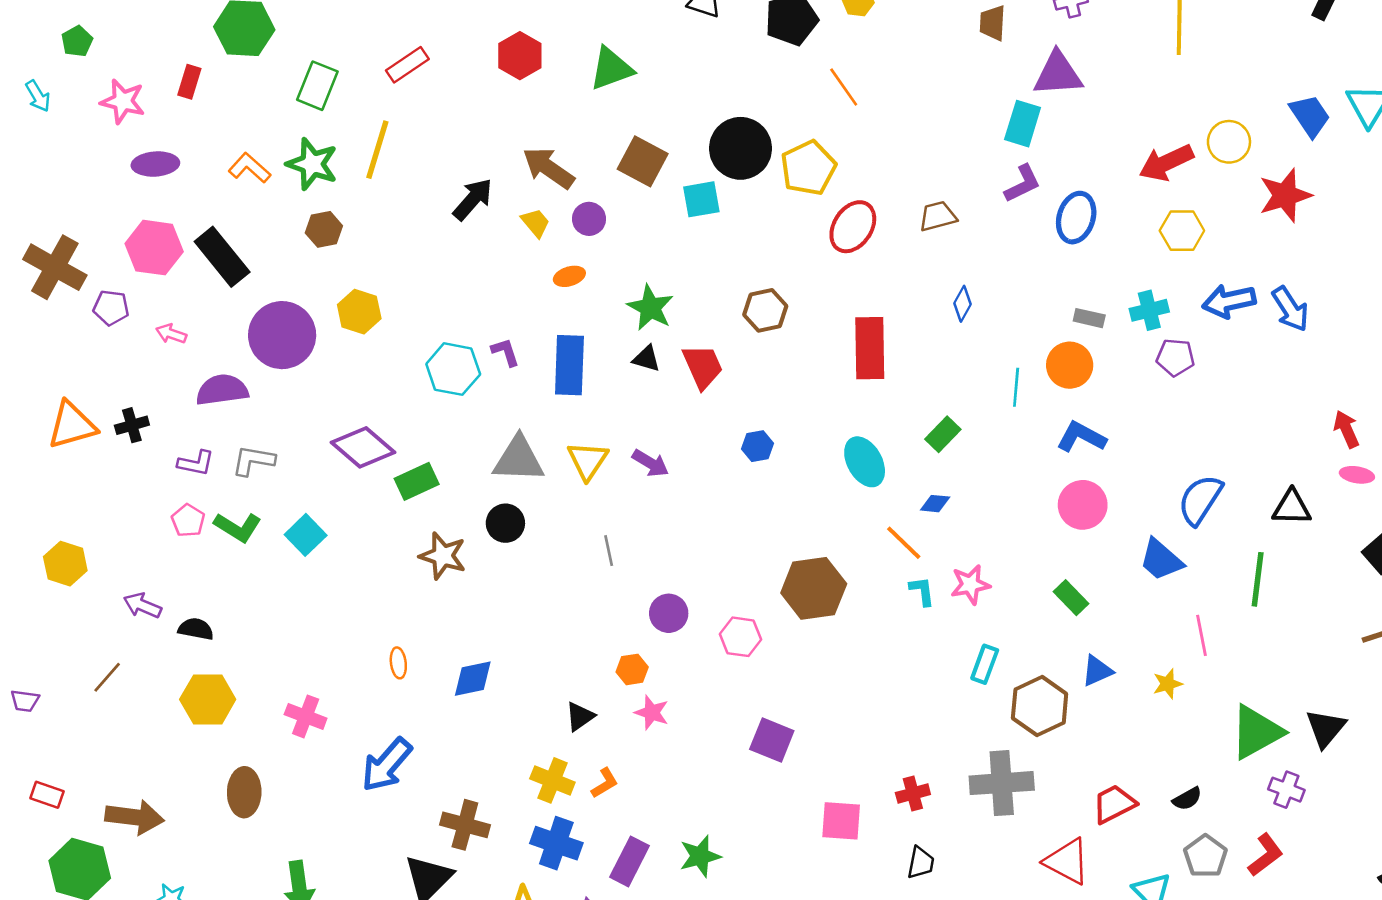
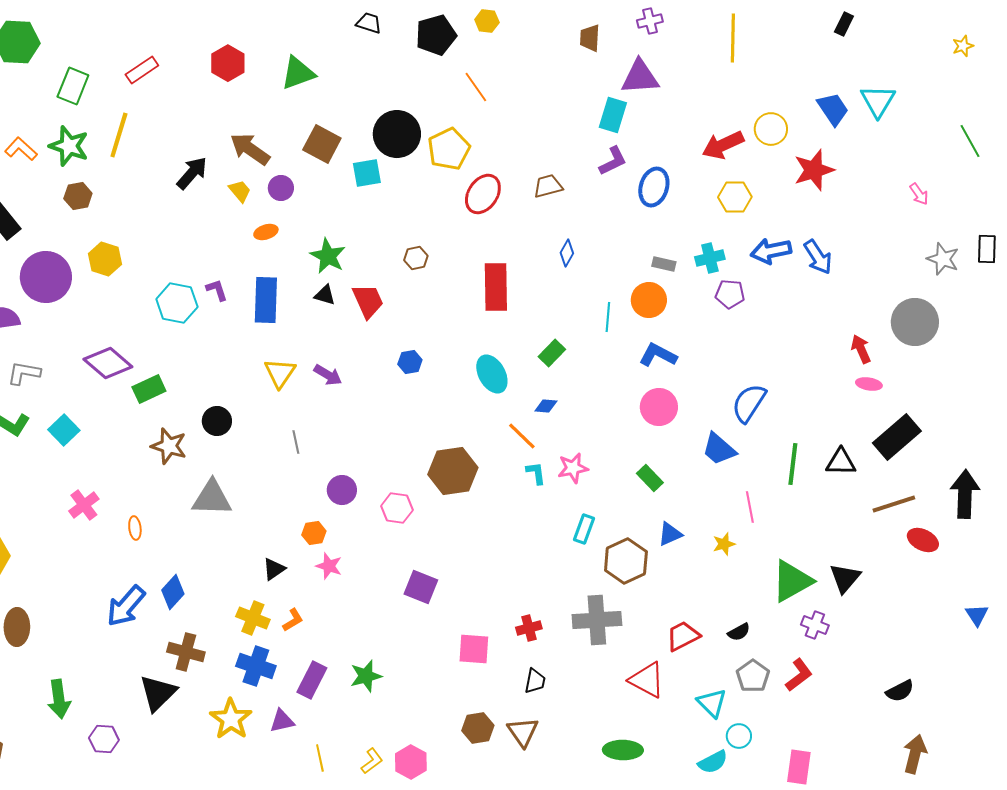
brown hexagon: (765, 310) -> (416, 258), size x0.7
gray triangle: (518, 459) -> (212, 498), moved
black triangle: (1292, 507) -> (841, 462), moved
blue diamond: (473, 679) -> (173, 592), moved, turned -36
pink cross: (306, 716) -> (84, 505), moved, turned 32

